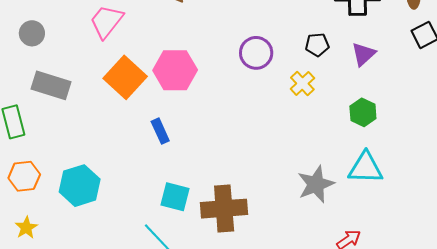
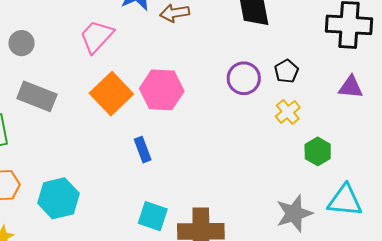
black pentagon: (317, 45) -> (287, 71), moved, turned -30
purple triangle: (363, 54) -> (351, 87), turned 44
green hexagon: (363, 112) -> (318, 151), moved

